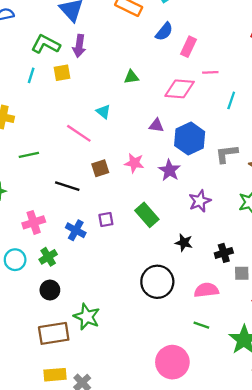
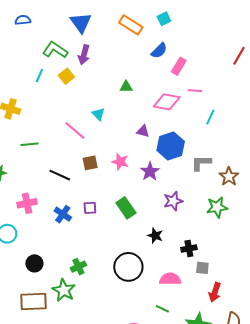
yellow square: (62, 73) -> (66, 76), turned -35
green cross: (48, 257) -> (78, 267), moved

